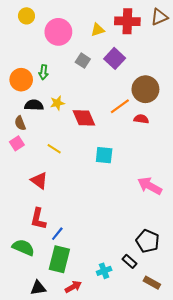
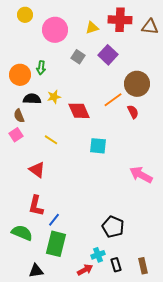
brown triangle: (159, 17) -> (150, 27), moved, turned 30
red semicircle: (141, 119) -> (133, 112), turned 56
black pentagon: (148, 241) -> (113, 227), moved
black rectangle: (130, 261) -> (116, 265), moved, turned 32
brown rectangle: (152, 283) -> (143, 266), turned 49
red arrow: (73, 287) -> (85, 270), moved

